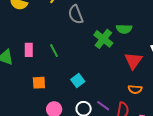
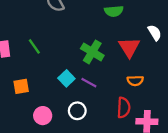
green cross: (103, 39) -> (92, 52), moved
purple line: (103, 106) -> (89, 83), moved

